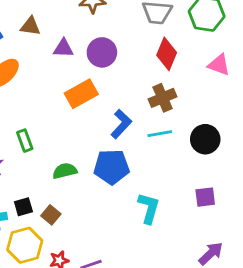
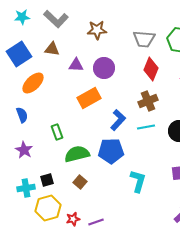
green rectangle: (25, 141) -> (57, 132), moved
green semicircle: (65, 171) -> (77, 154), size x1.4
brown square: (51, 215) -> (80, 182), moved

